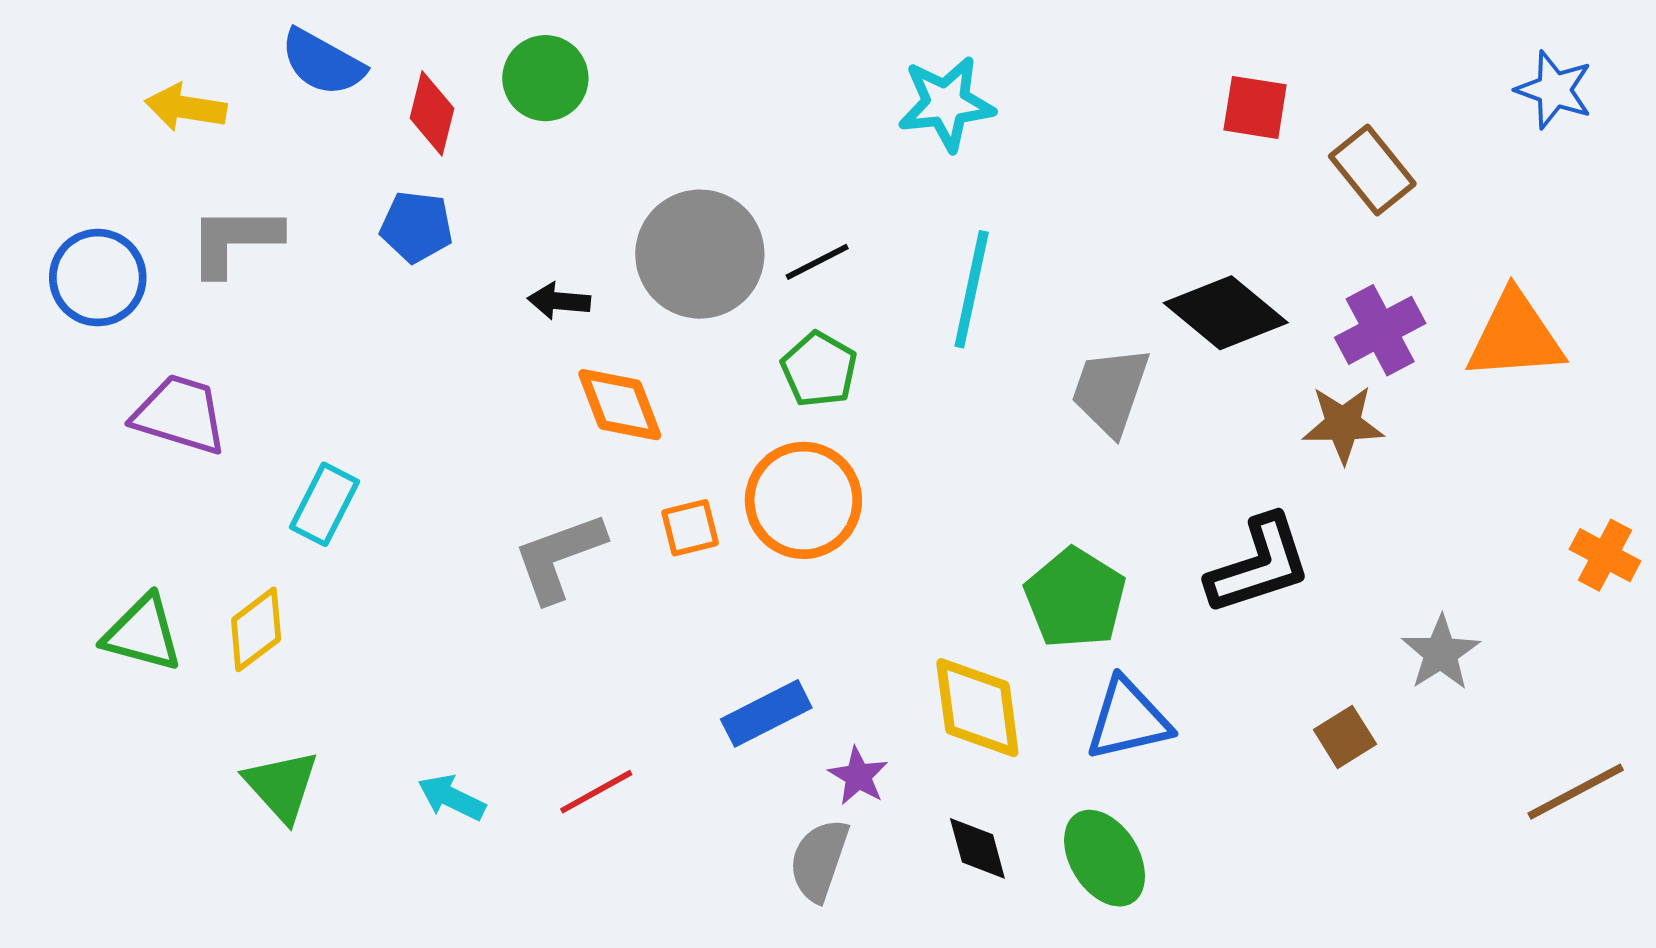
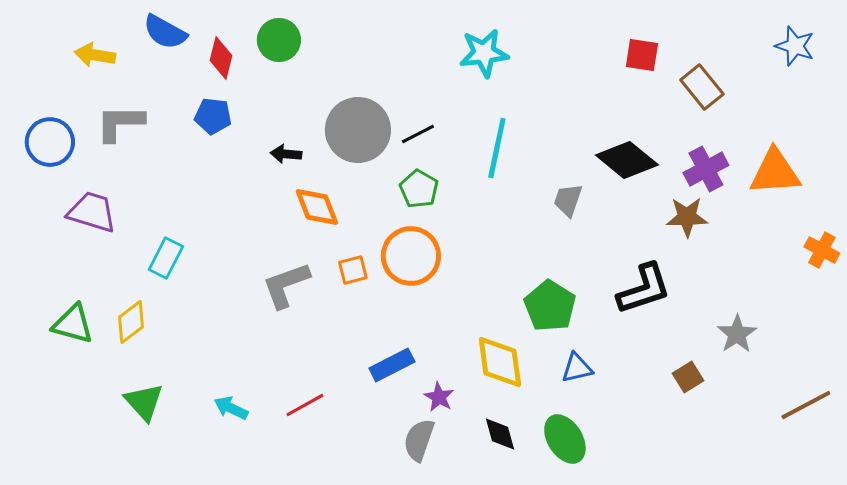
gray trapezoid: (1110, 391) -> (568, 200), size x0.7
orange cross: (1605, 555) -> (822, 250), moved
blue triangle: (1128, 719) -> (577, 368), size x0.7

